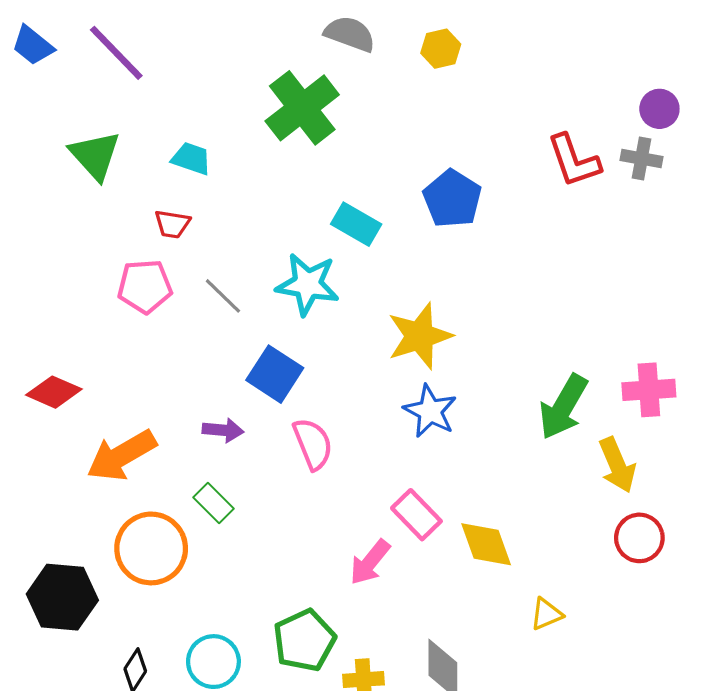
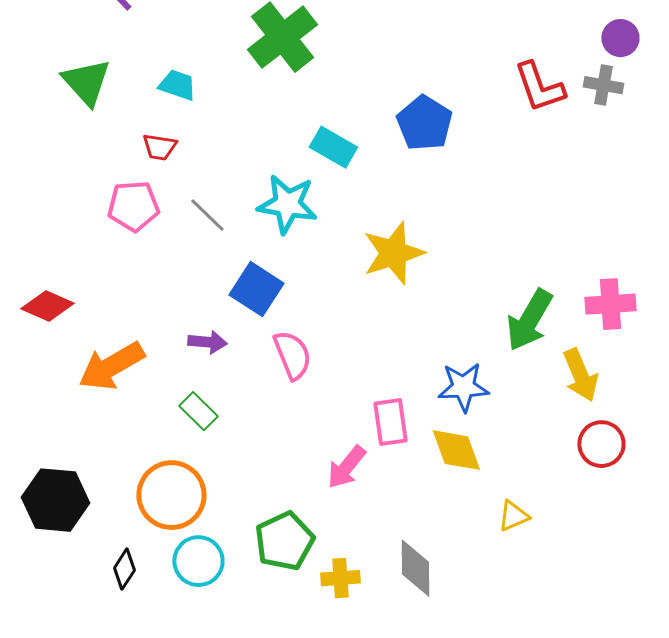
blue star: (430, 411) -> (463, 387), moved, turned -30
pink rectangle: (416, 515) -> (390, 422), turned 36
orange circle: (151, 548) -> (171, 495), moved

